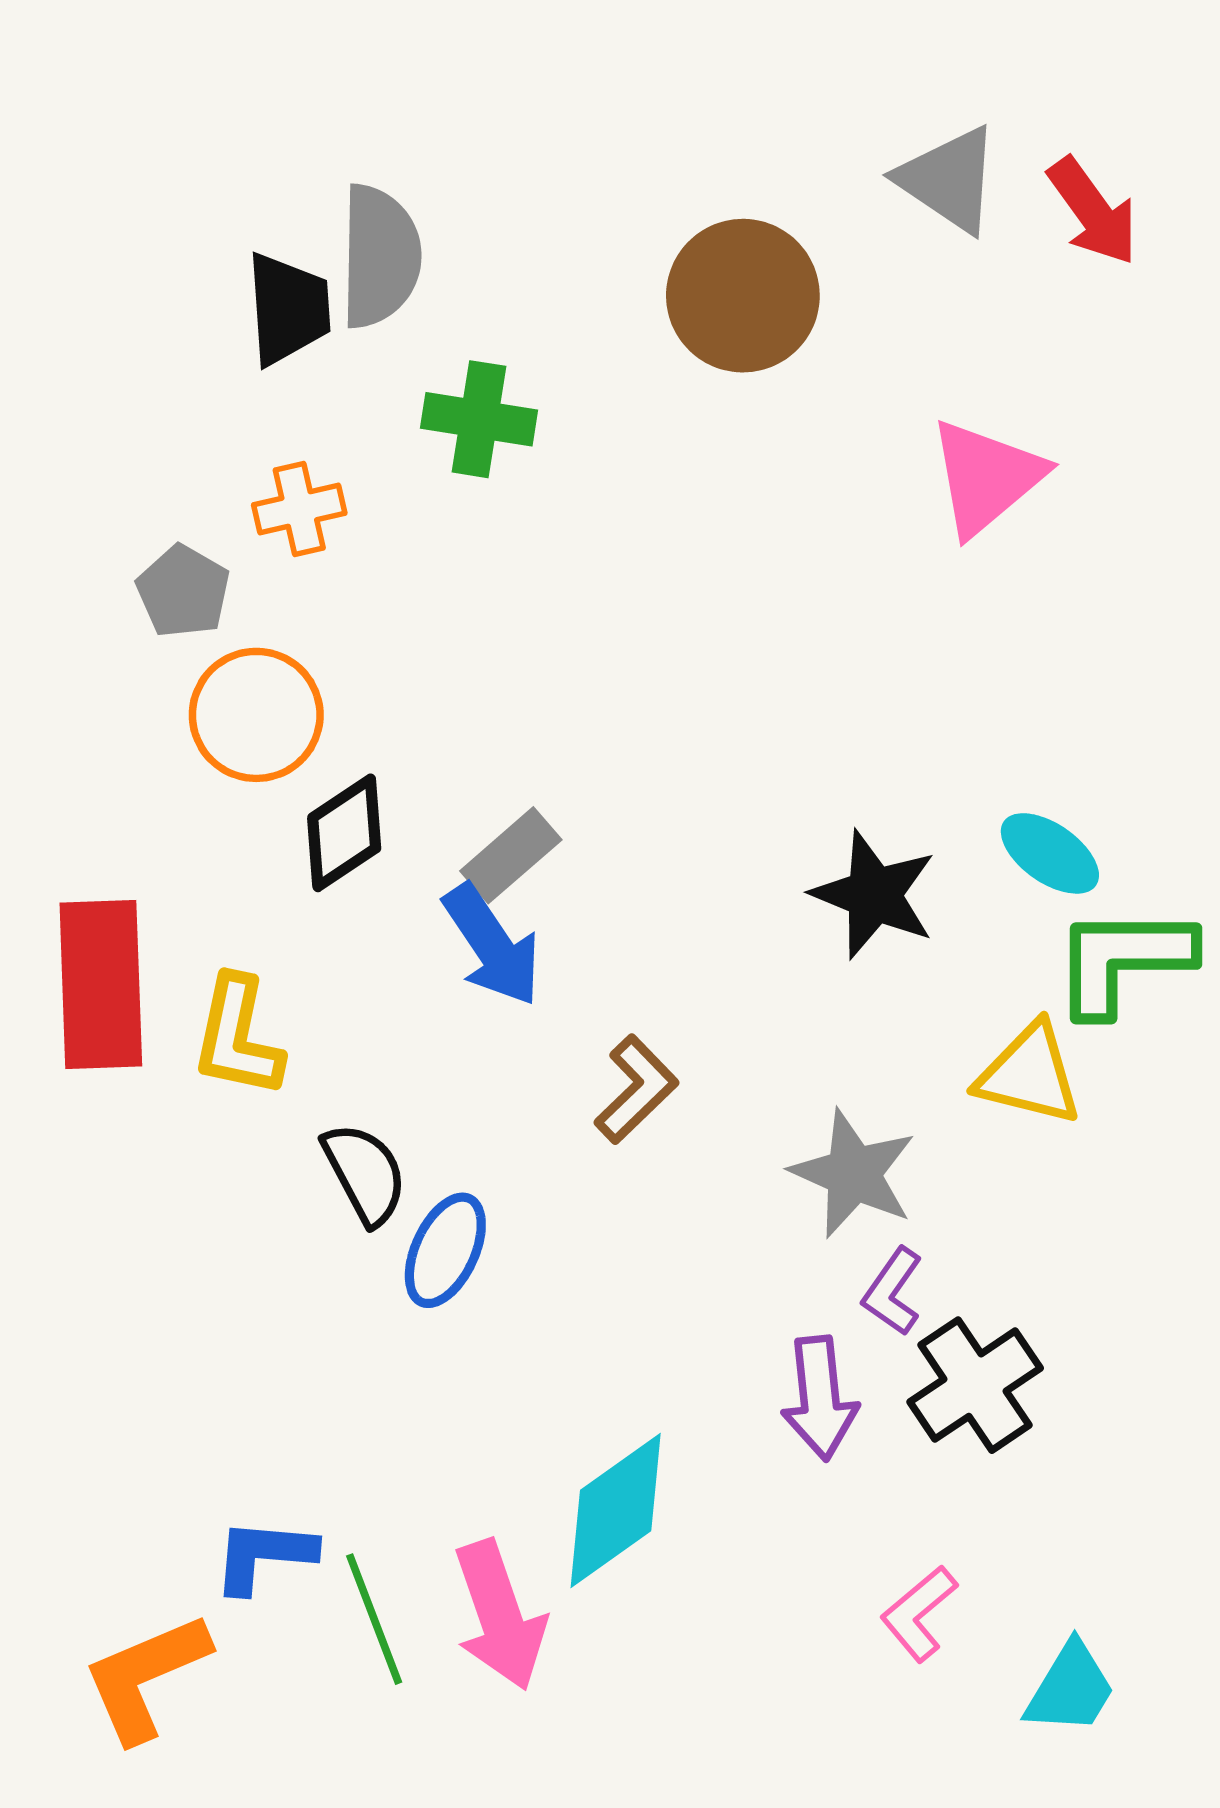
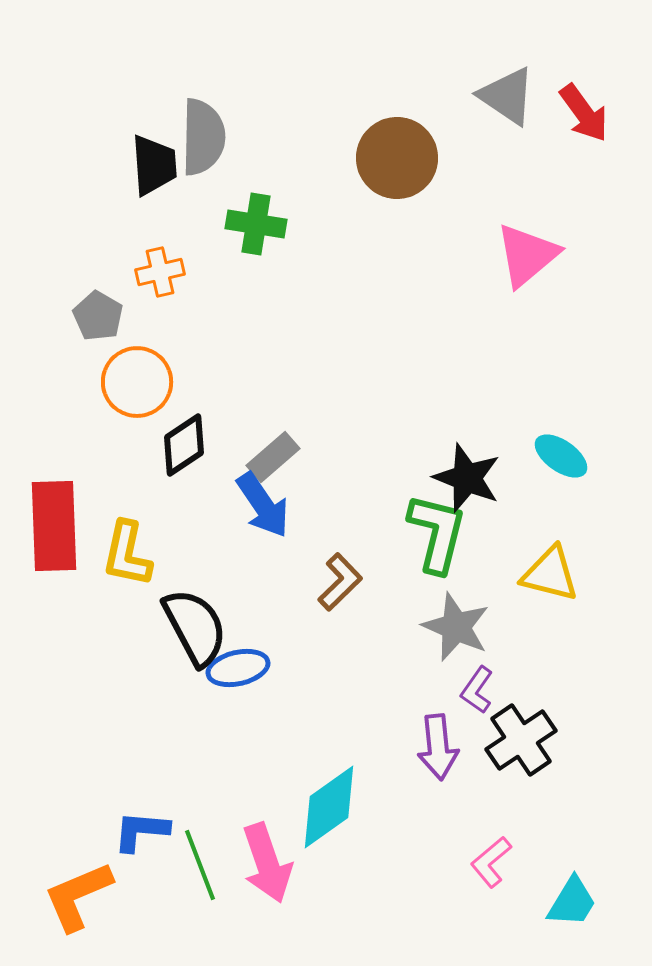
green L-shape: (1123, 960) -> (437, 533), moved, turned 104
black semicircle: (365, 1174) -> (195, 627), size x1.4
blue ellipse: (445, 1250) -> (238, 668), turned 52

